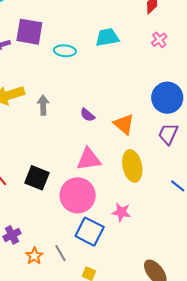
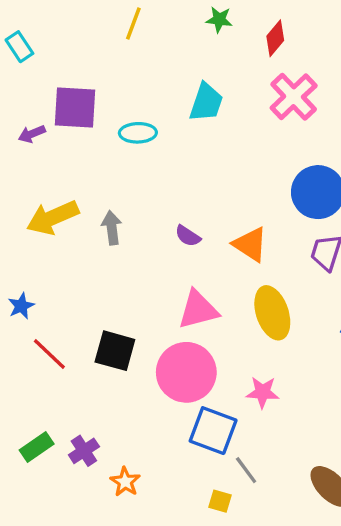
cyan trapezoid: (107, 37) -> (206, 102), turned 125
pink cross: (159, 40) -> (294, 97), size x1.8
gray line: (61, 253) -> (246, 470), moved

